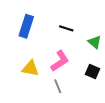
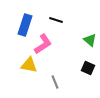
black line: (66, 28) -> (56, 20), moved
pink L-shape: (60, 61) -> (43, 44), moved

